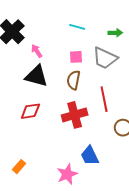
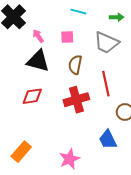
pink square: (76, 57) -> (67, 37), moved
blue trapezoid: (90, 156) -> (108, 140), moved
orange rectangle: (19, 167) -> (21, 152), size x1.5

